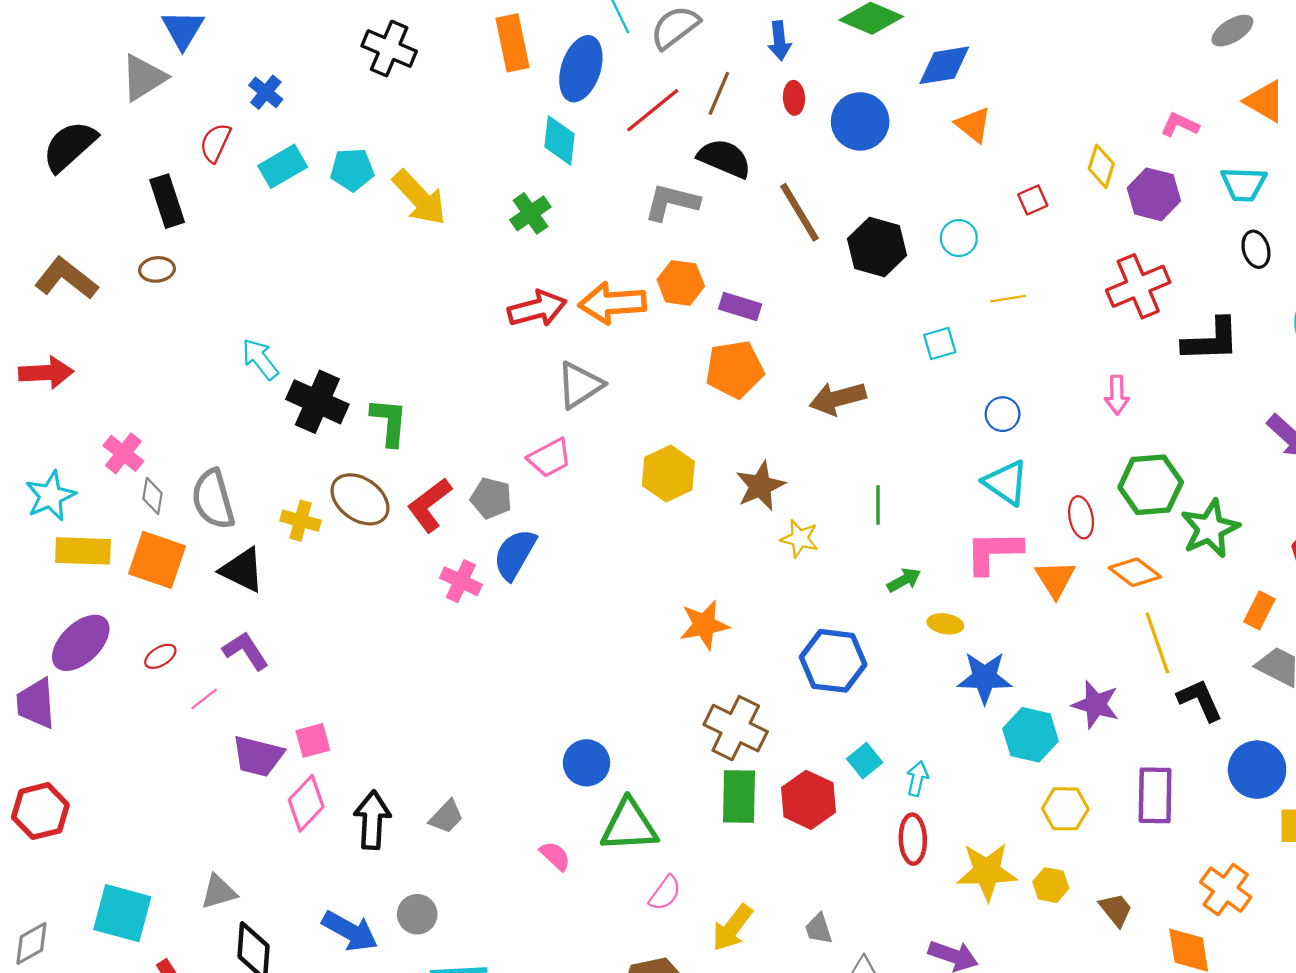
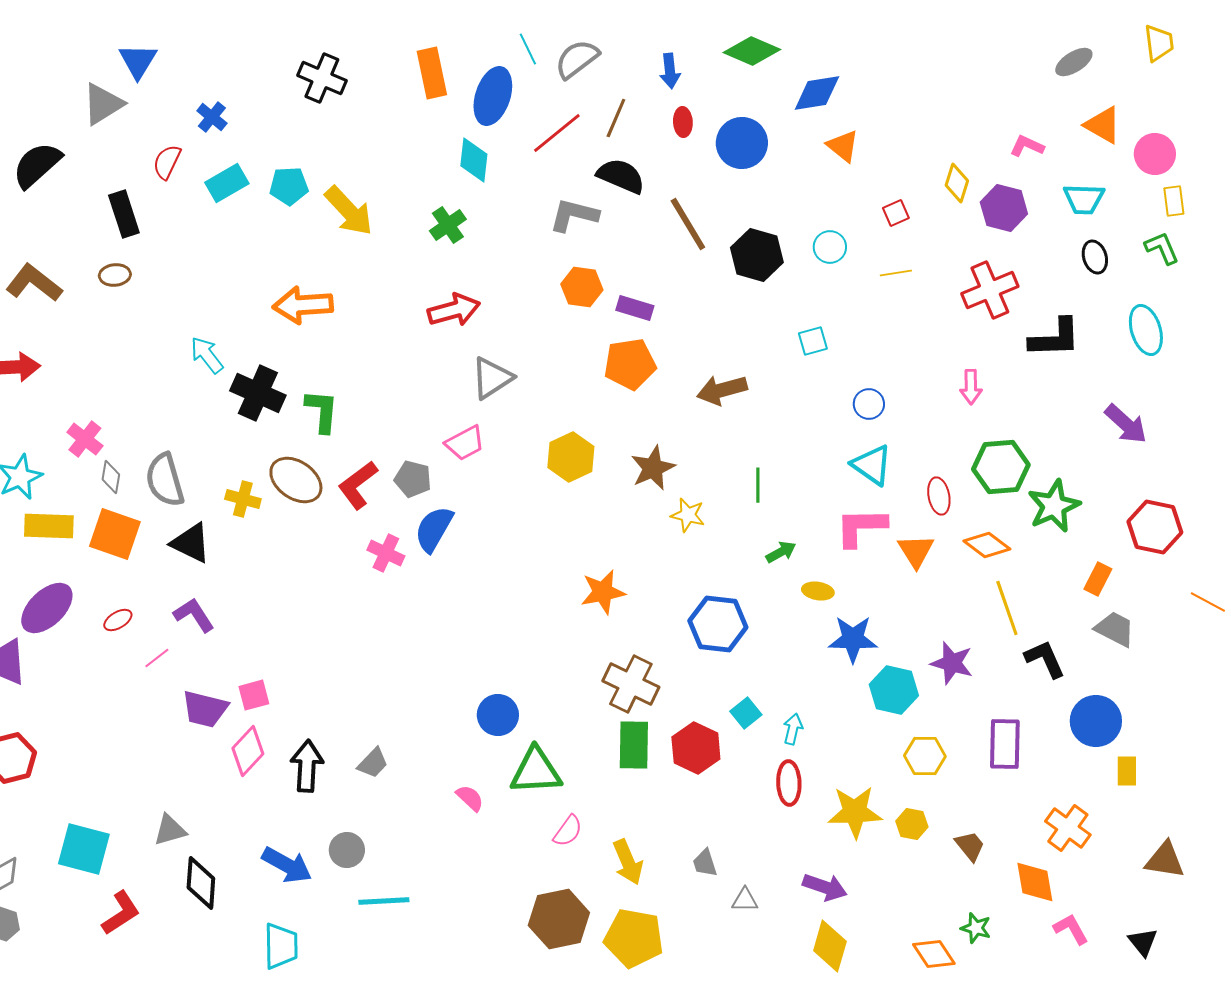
yellow line: (1008, 299) -> (896, 273), moved
orange arrow: (612, 303) -> (303, 305), moved
yellow arrow: (732, 928) -> (628, 862), turned -60

